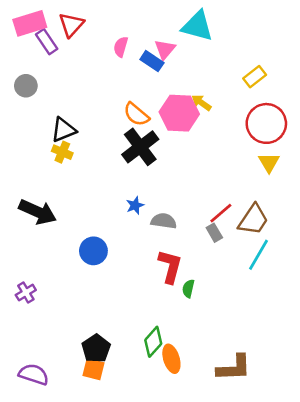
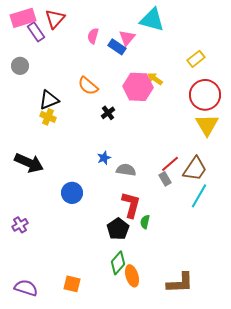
orange semicircle: (136, 114) -> (88, 86), moved
black cross: (140, 147) -> (108, 113), size x0.5
yellow triangle: (269, 162) -> (207, 125), size x1.4
black pentagon: (96, 348) -> (118, 229), moved

